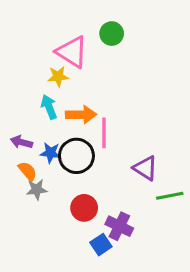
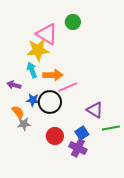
yellow star: (58, 76) -> (38, 50), size x1.6
pink line: (104, 133) -> (68, 87), turned 66
purple arrow: (21, 142) -> (14, 85), moved
blue square: (101, 245) -> (82, 133), moved

